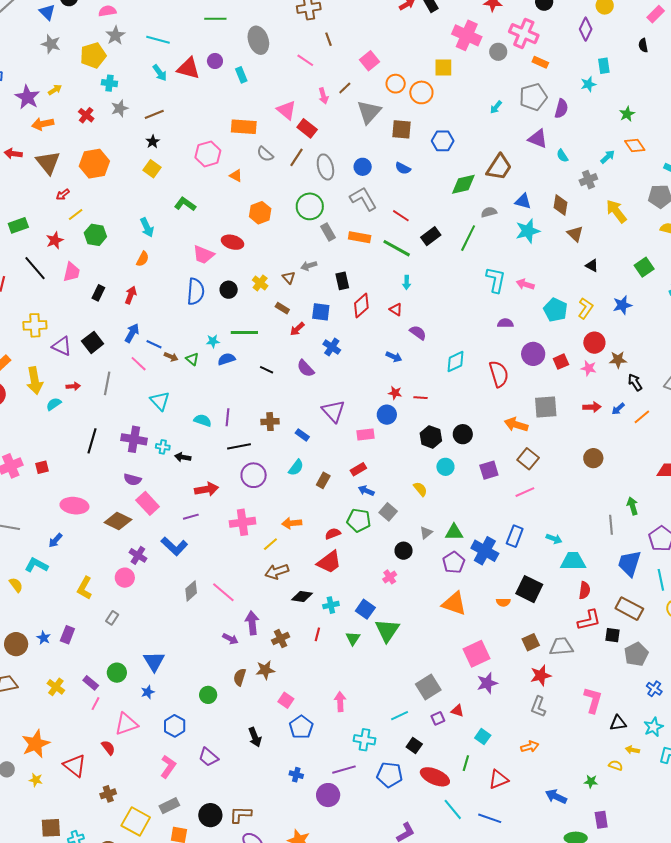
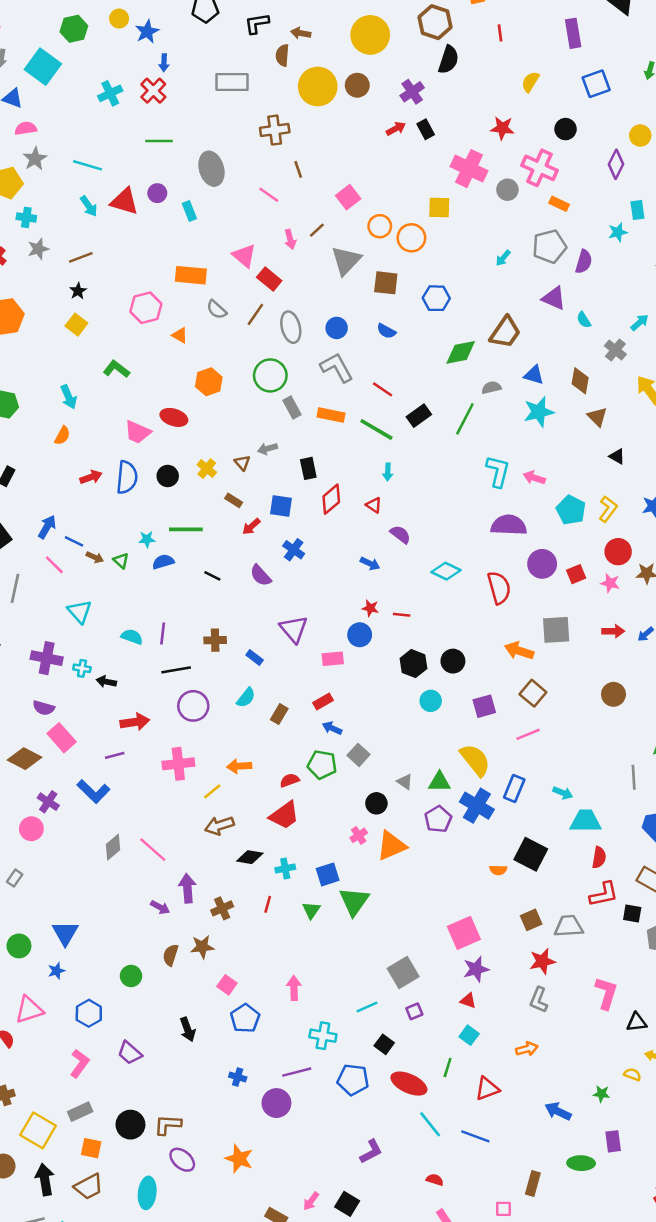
gray cross: (588, 180) -> (615, 350), turned -30
red arrow: (131, 295) -> (91, 477), moved, turned 48
purple semicircle: (505, 323) -> (509, 525), size x1.8
cyan diamond: (456, 362) -> (446, 571), turned 50
yellow semicircle: (420, 489) -> (475, 760), moved, size x1.8
gray triangle: (426, 533) -> (405, 782), turned -48
orange triangle: (454, 604) -> (391, 846), moved, turned -44
blue square: (365, 609) -> (328, 874), turned 36
red triangle: (457, 711) -> (468, 1001), moved

